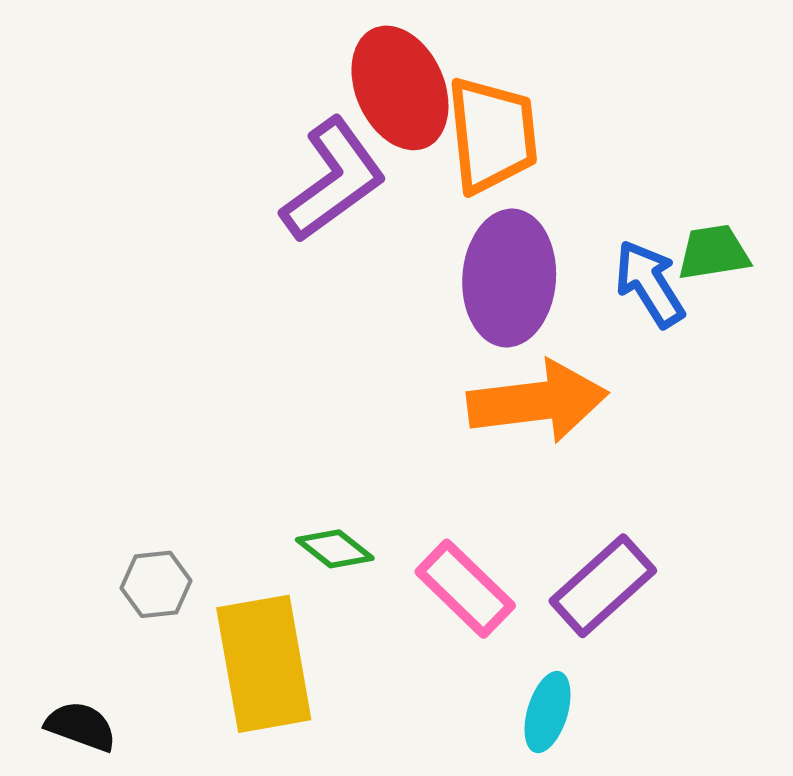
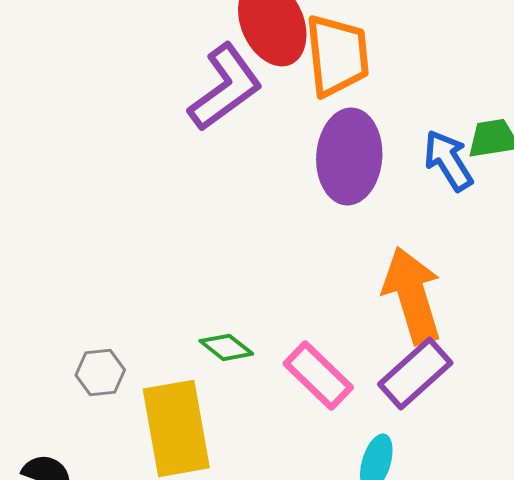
orange arrow: (538, 401) -> (412, 295), moved, turned -100

